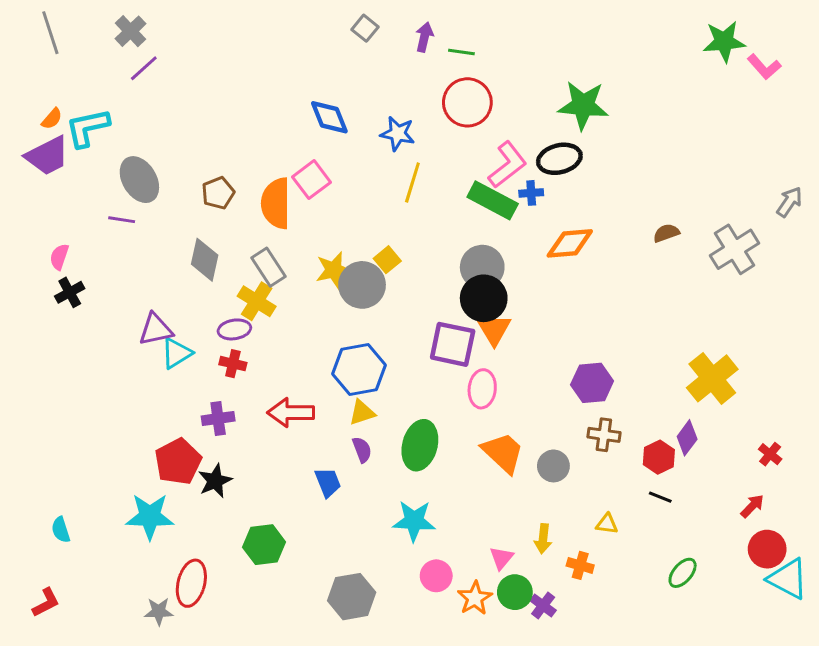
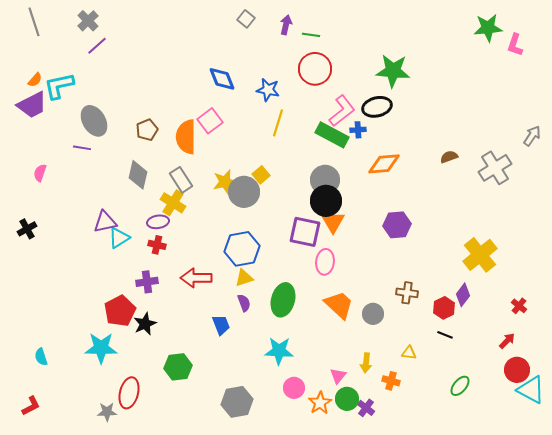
pink L-shape: (764, 67) -> (515, 45), turned 60
black cross: (70, 292) -> (27, 229), moved
purple hexagon: (592, 383) -> (397, 225), moved

